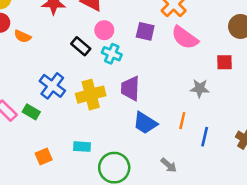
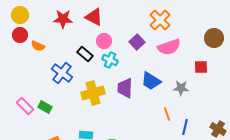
purple square: (145, 31) -> (137, 42), turned 35
pink semicircle: (185, 38) -> (169, 47), turned -55
blue cross: (52, 86) -> (62, 73), moved
orange line: (182, 121) -> (167, 114), turned -32
blue trapezoid: (145, 123) -> (151, 81), moved

